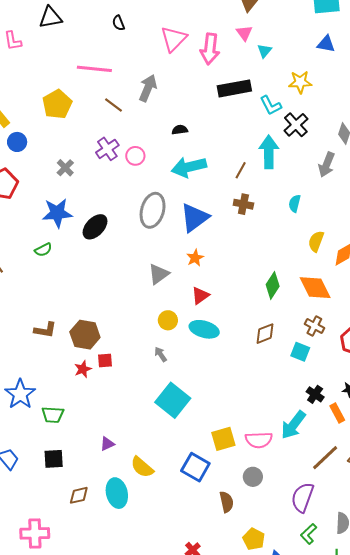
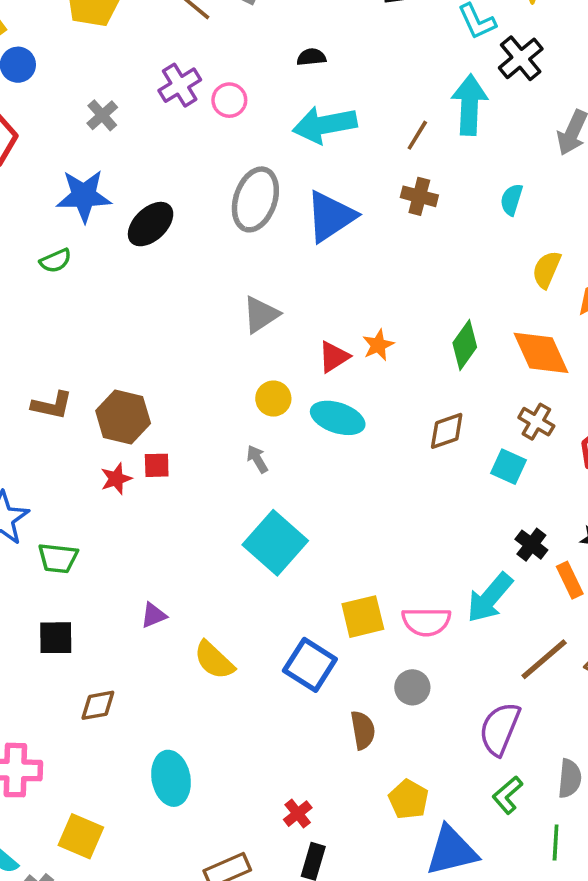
orange star: (195, 258) -> (378, 345), moved
cyan ellipse: (117, 493) -> (171, 778), moved

